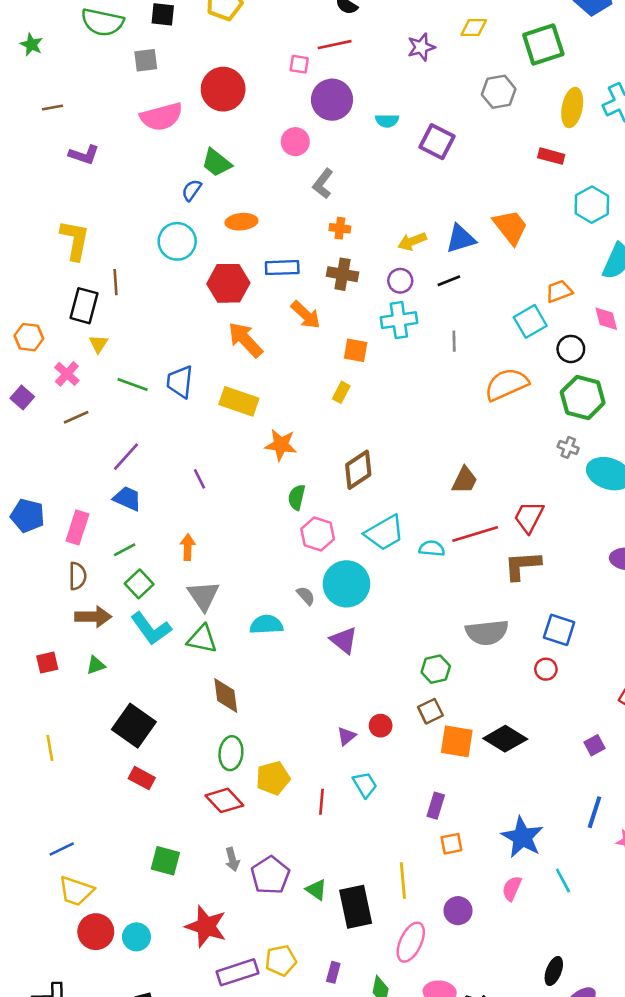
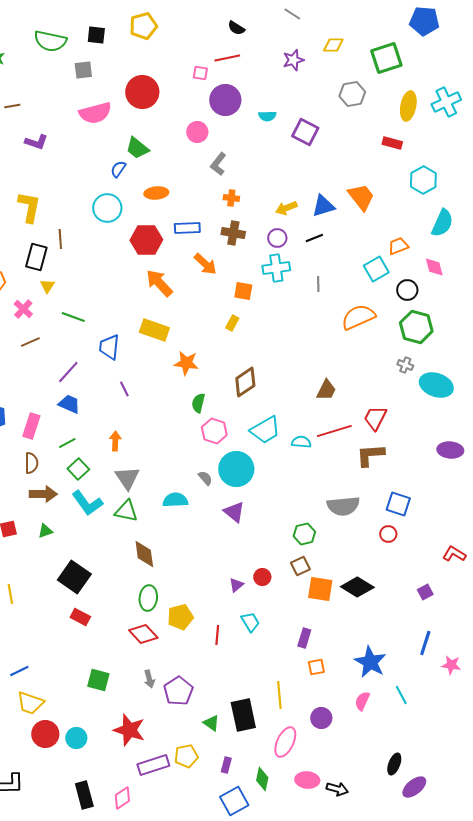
blue trapezoid: (180, 382) -> (109, 347), moved
green triangle: (316, 890) -> (211, 723), moved

